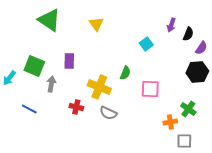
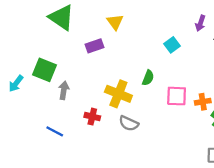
purple rectangle: (69, 61) -> (95, 46), moved, turned 70
blue line: (29, 109) -> (55, 131), moved
orange cross: (170, 122) -> (203, 102), moved

